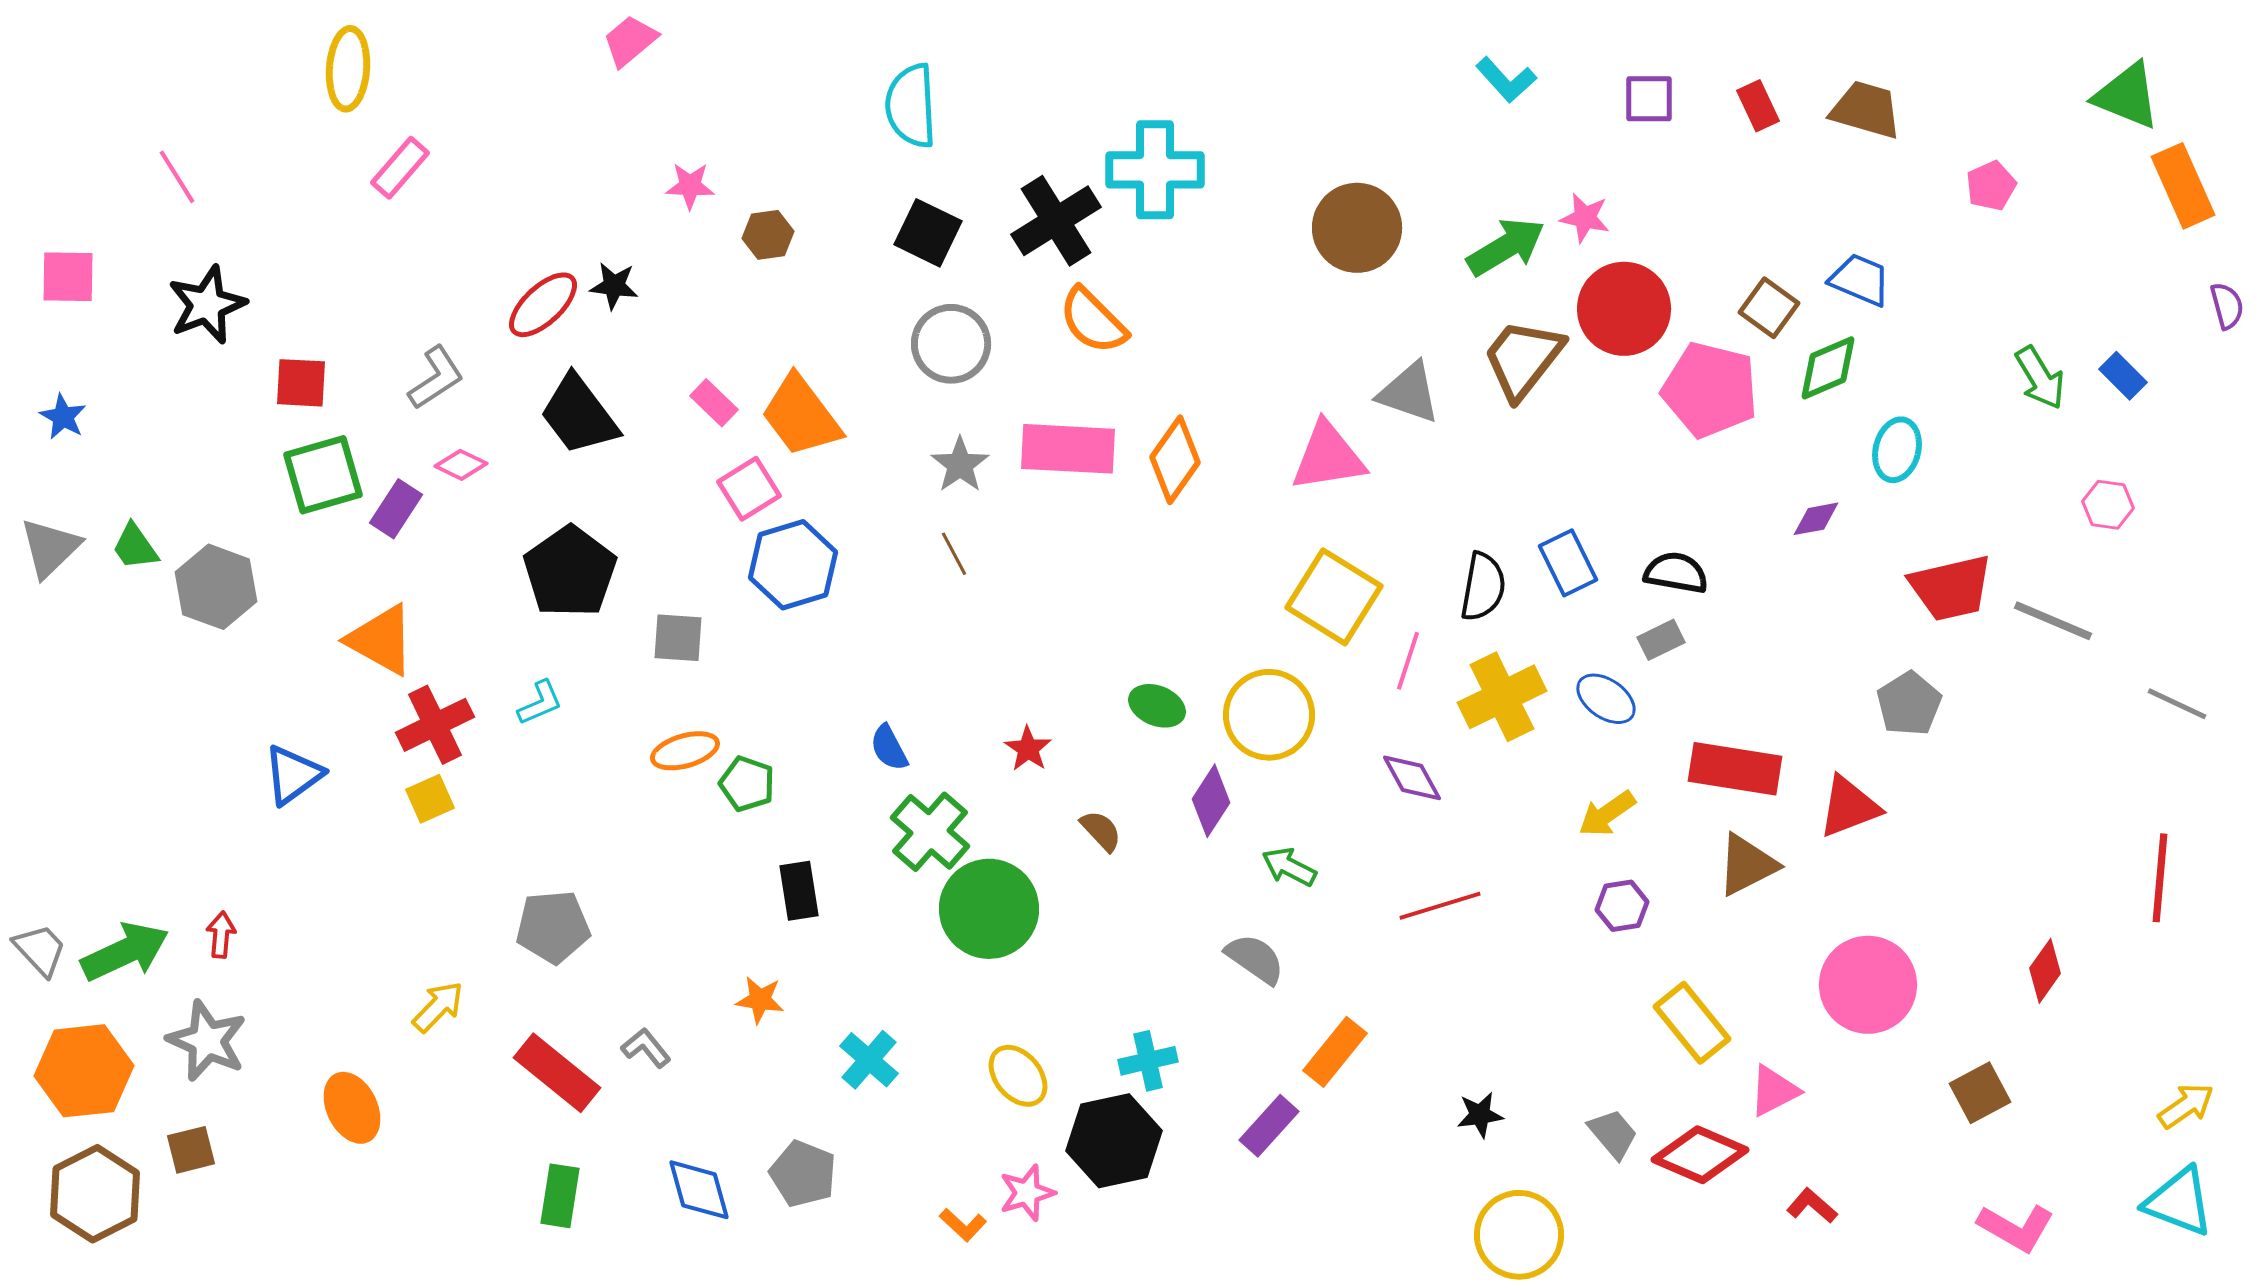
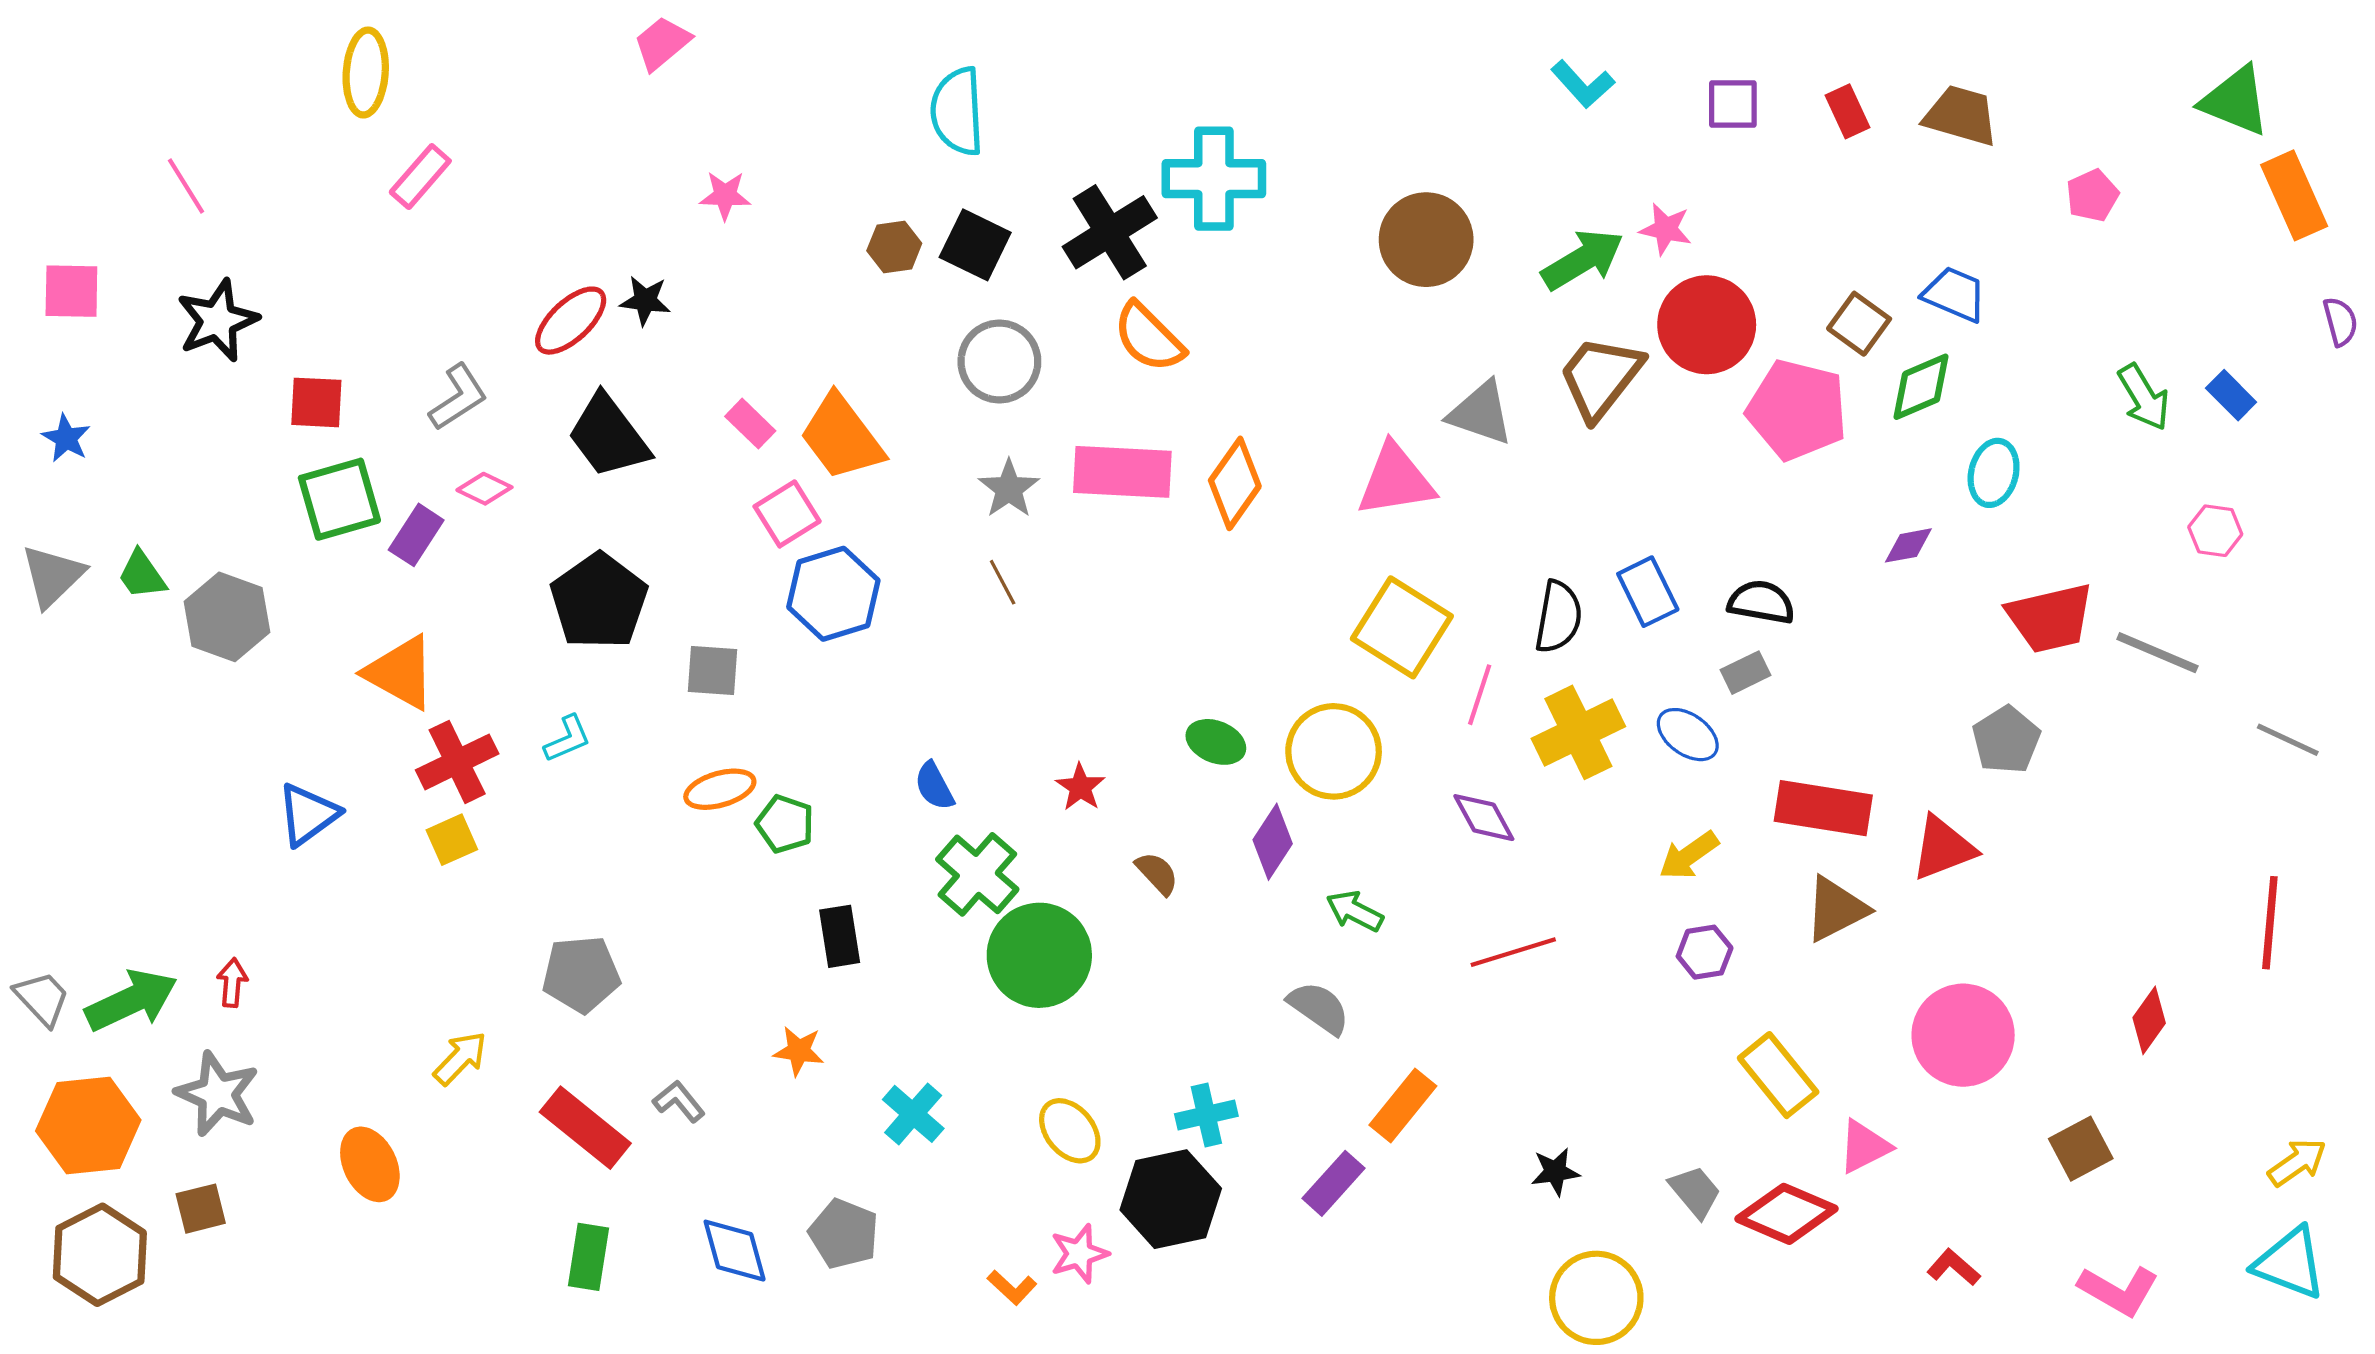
brown hexagon: (768, 235) -> (894, 247), moved
red L-shape: (1812, 1206) -> (1954, 1267), moved

